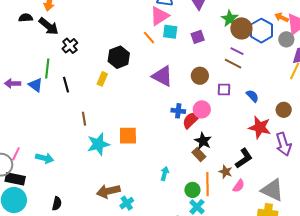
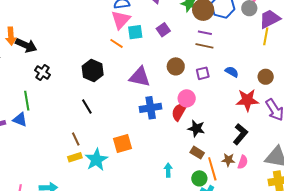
black arrow: (49, 26) -> (26, 45), moved
yellow rectangle: (102, 79) -> (75, 157), moved, turned 64
black line: (66, 85) -> (87, 106), moved
blue cross: (178, 111) -> (151, 108), moved, size x1.5
brown rectangle: (199, 154) -> (197, 153), moved
brown star: (226, 172) -> (228, 160), moved

